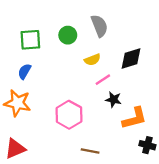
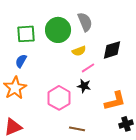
green circle: (68, 35) -> (58, 30), size x1.6
black star: (113, 100) -> (84, 86), moved
orange star: (17, 103) -> (15, 88), turned 30
black cross: (147, 145) -> (126, 124), turned -32

